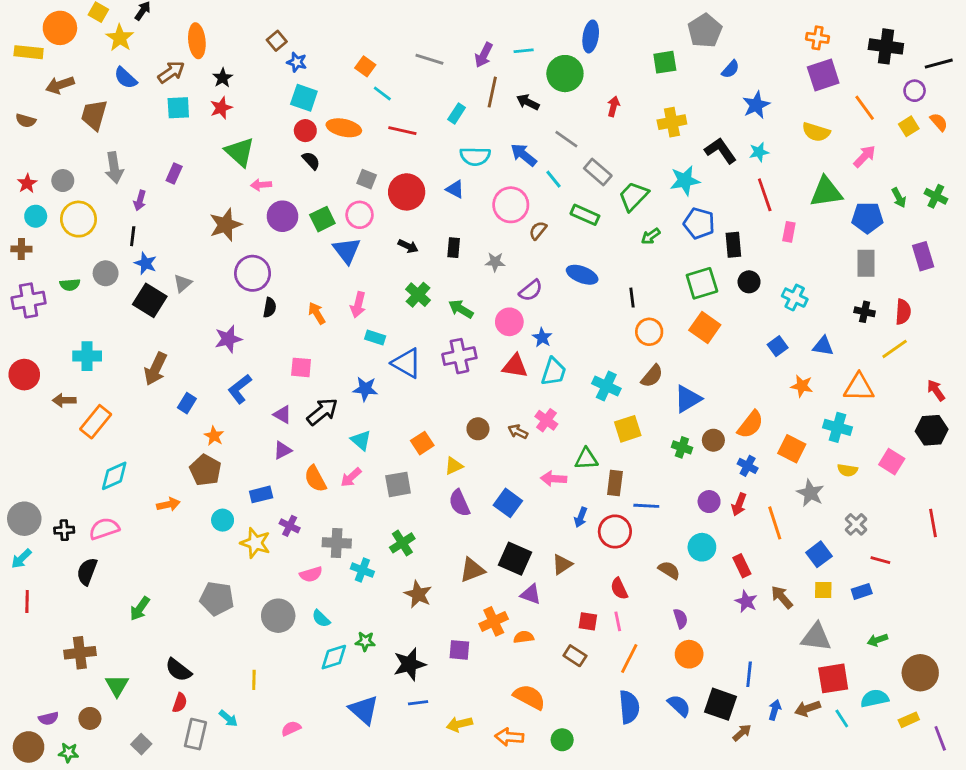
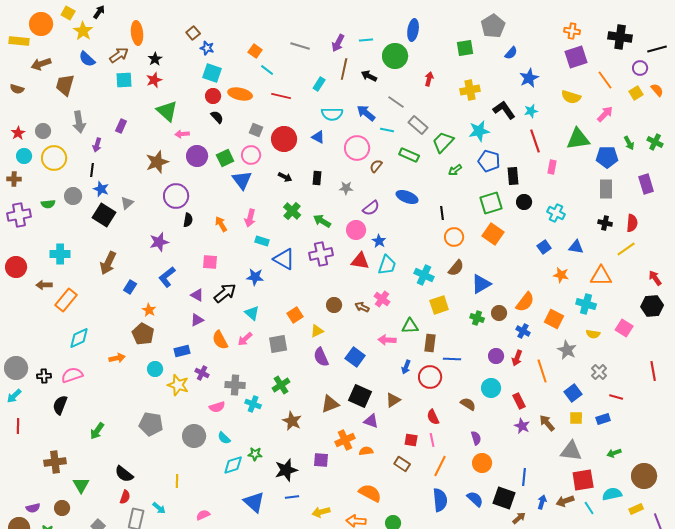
cyan line: (554, 179) -> (387, 130), turned -40

